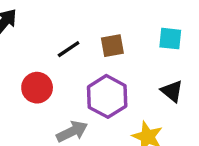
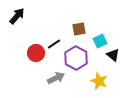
cyan square: (170, 39) -> (100, 41), moved, turned -32
black line: (69, 49) -> (54, 44), moved

